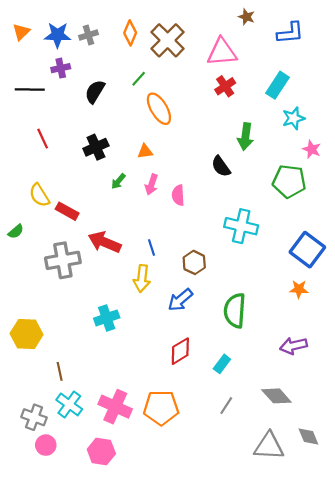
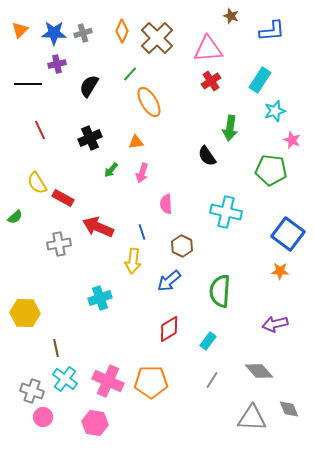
pink semicircle: (178, 195) -> (166, 204), moved
gray cross: (63, 260) -> (59, 244), size x0.7

